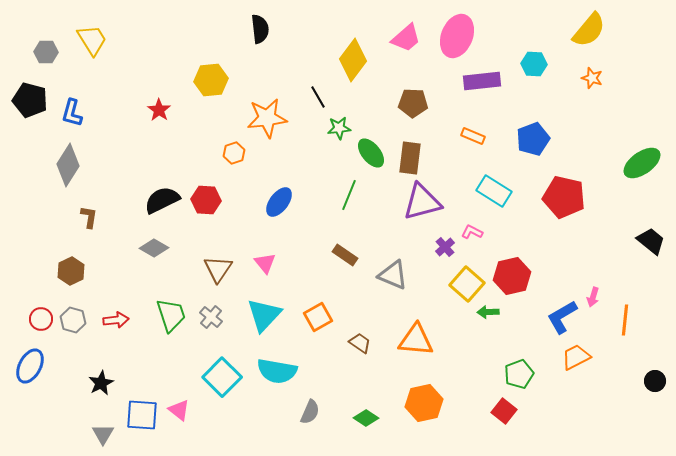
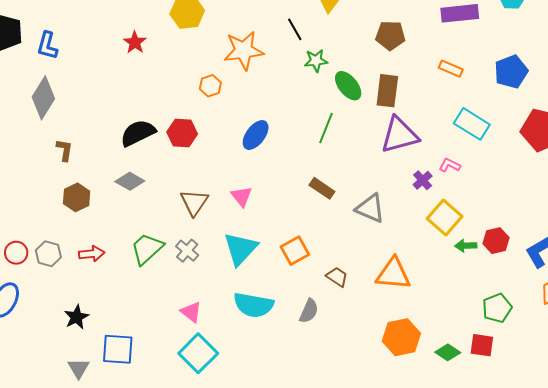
brown hexagon: (71, 271) -> (77, 197), moved
red hexagon: (512, 276) -> (496, 241), moved, size x0.7
green trapezoid: (171, 315) -> (147, 249), turned -114
cyan square: (222, 377) -> (198, 353), moved
pink triangle: (179, 410) -> (191, 312), moved
red square: (504, 411) -> (482, 345), turned -30
gray semicircle: (310, 412) -> (309, 311), moved
green diamond: (366, 418) -> (448, 352), moved

